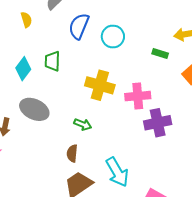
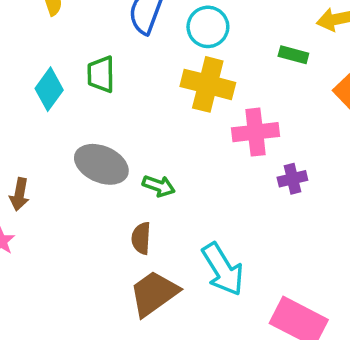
yellow cross: (100, 85) -> (208, 84), moved
gray ellipse: (34, 109) -> (101, 164), moved
purple cross: (158, 123) -> (292, 179), size x0.6

